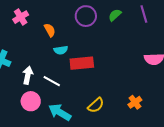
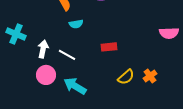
red rectangle: (82, 63) -> (109, 47), moved, size x0.7
yellow semicircle: (96, 105) -> (126, 77), moved

